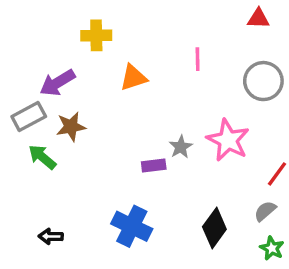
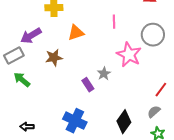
brown star: (71, 127) -> (54, 58), moved
pink star: (228, 140) -> (129, 55), moved
purple rectangle: (154, 165) -> (88, 85), turned 64

